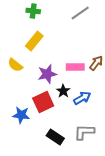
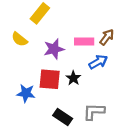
black star: (63, 91) -> (73, 78), moved
blue arrow: (82, 98) -> (98, 62), moved
red square: (43, 102) -> (50, 79), turned 30

